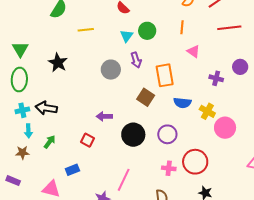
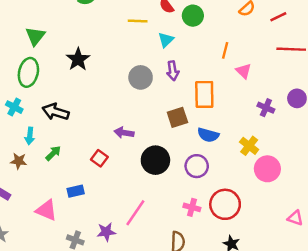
orange line: (182, 27) -> (225, 50), moved
yellow line: (86, 30) -> (138, 21), moved
green circle: (147, 31) -> (193, 16), moved
brown square: (146, 97) -> (177, 117), turned 30
blue semicircle: (182, 103) -> (208, 135), moved
cyan cross: (22, 110) -> (14, 107), moved, turned 32

